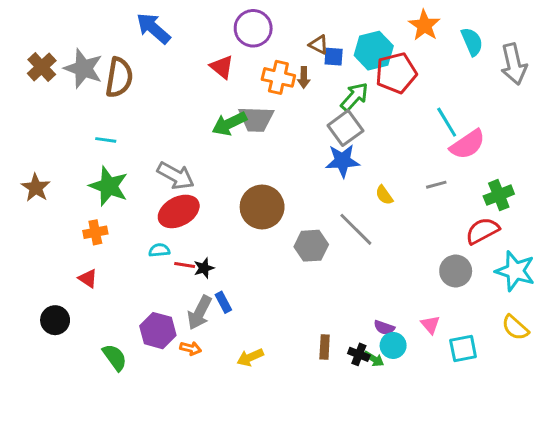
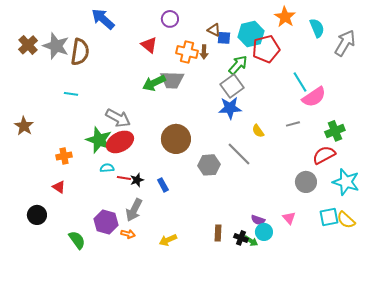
purple circle: (253, 28) -> (170, 19), size x0.7
gray arrow: (514, 64) -> (345, 43), turned -136
green star: (109, 186) -> (99, 140), moved
blue rectangle: (223, 302) -> (163, 185), moved
cyan square: (463, 348) -> (329, 217), moved

